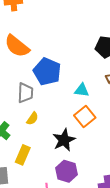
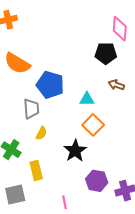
yellow rectangle: (23, 155) -> (36, 171), turned -30
purple hexagon: (67, 171) -> (97, 181), moved

